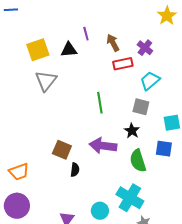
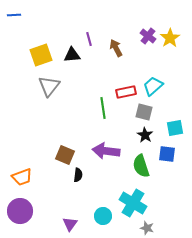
yellow star: (167, 16) -> (170, 38), moved
purple cross: (145, 48) -> (148, 36), moved
red rectangle: (123, 64) -> (126, 92), moved
black star: (132, 131) -> (145, 135), moved

